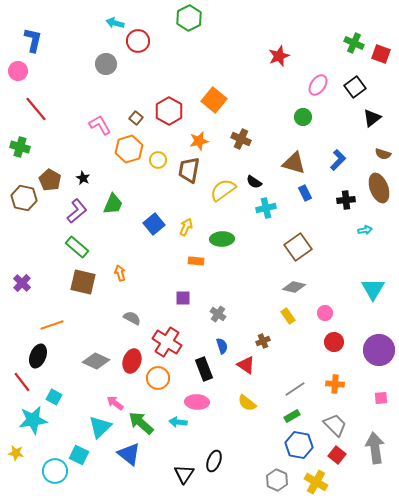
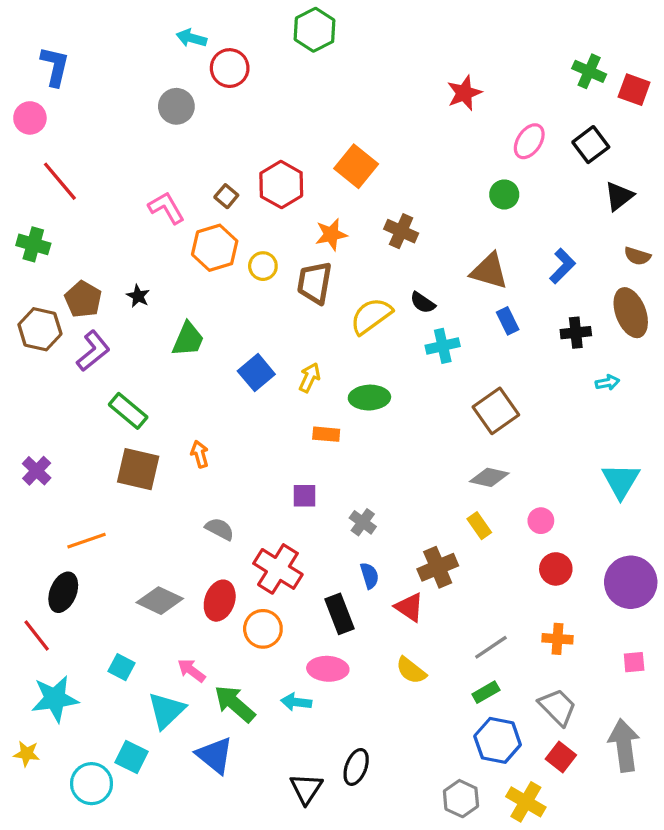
purple L-shape: (77, 211) -> (93, 351), moved
brown cross: (263, 341) -> (438, 567), size x1.6
cyan square: (54, 397) -> (121, 667), moved

